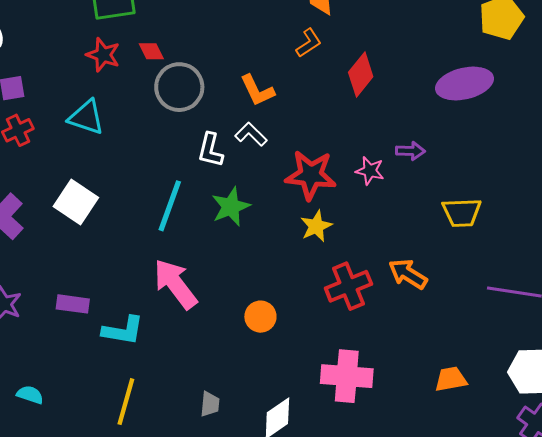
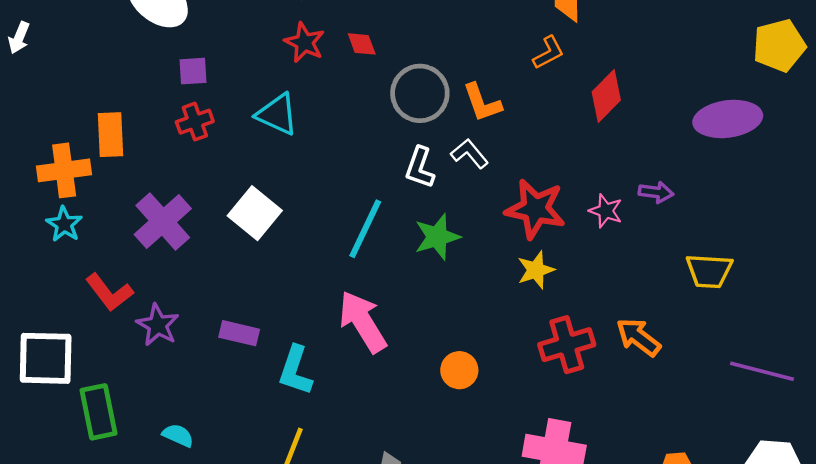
gray circle: (179, 87) -> (420, 93), moved
cyan L-shape: (123, 330) -> (295, 370), turned 93

